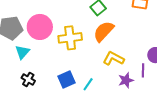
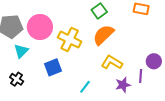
yellow cross: (70, 38) -> (70, 39), turned 30
black cross: (28, 79) -> (17, 79), moved
blue square: (66, 79) -> (53, 67), moved

